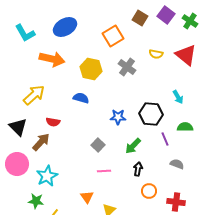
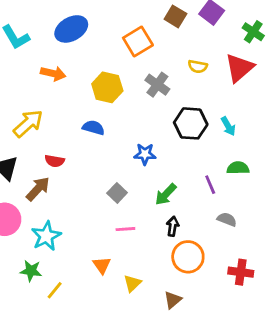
green cross: (190, 21) -> (253, 32), moved
red triangle: (186, 55) -> (239, 68), turned 40
orange arrow: (52, 59) -> (53, 73), size x0.7
black hexagon: (151, 114) -> (191, 123), moved
orange circle: (149, 191) -> (188, 257), size x1.5
red cross: (176, 202) -> (241, 272), moved

